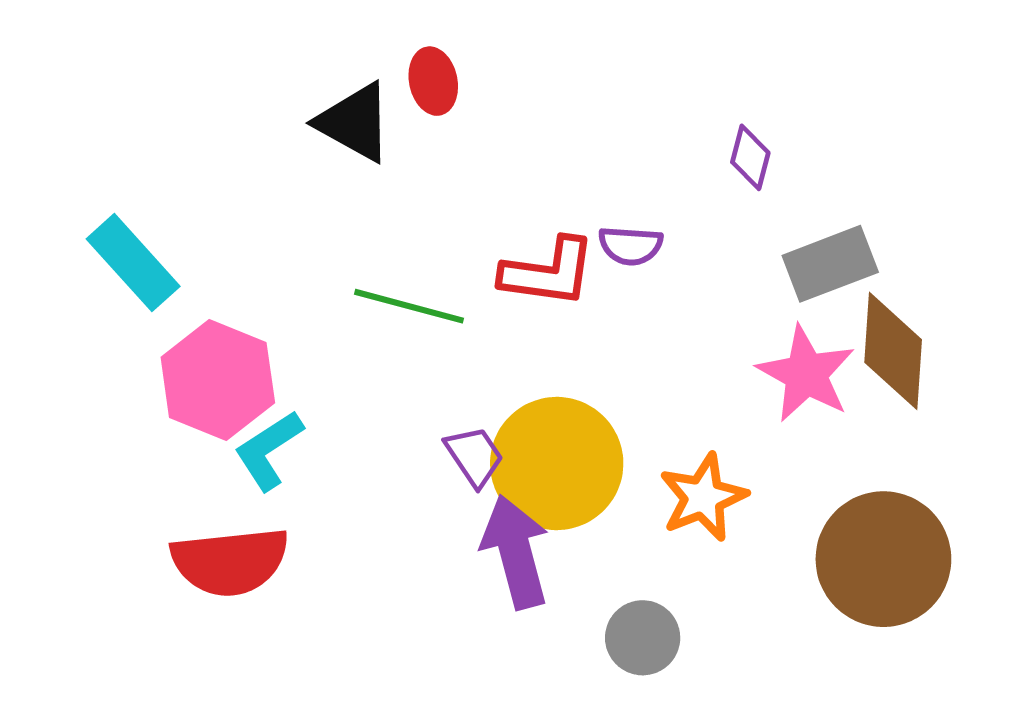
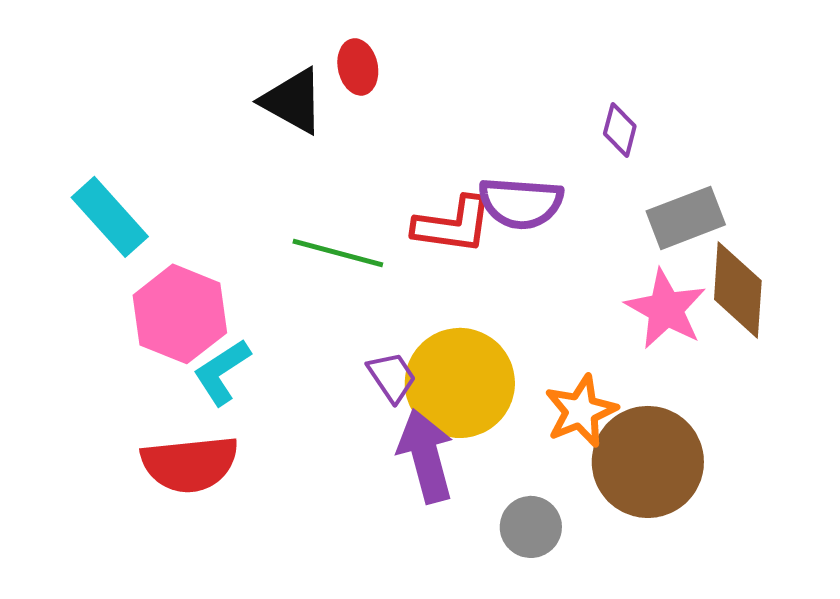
purple semicircle: (631, 246) -> (521, 203), size x1.6
brown circle: (883, 559) -> (648, 462), moved

